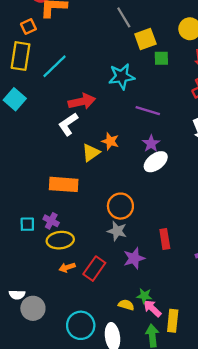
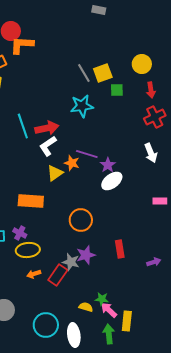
gray line: (124, 17) -> (84, 73), moved
cyan line: (55, 66) -> (23, 126), moved, turned -65
purple line: (148, 111) -> (87, 154), moved
white L-shape: (68, 124) -> (48, 146), moved
gray star: (117, 231) -> (71, 262), moved
purple star: (134, 258) -> (86, 255), moved

